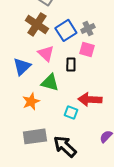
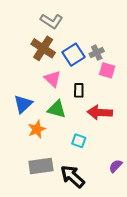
pink square: (87, 49) -> (107, 70), moved
blue triangle: (22, 66) -> (23, 104), moved
red arrow: (90, 99) -> (100, 112), moved

